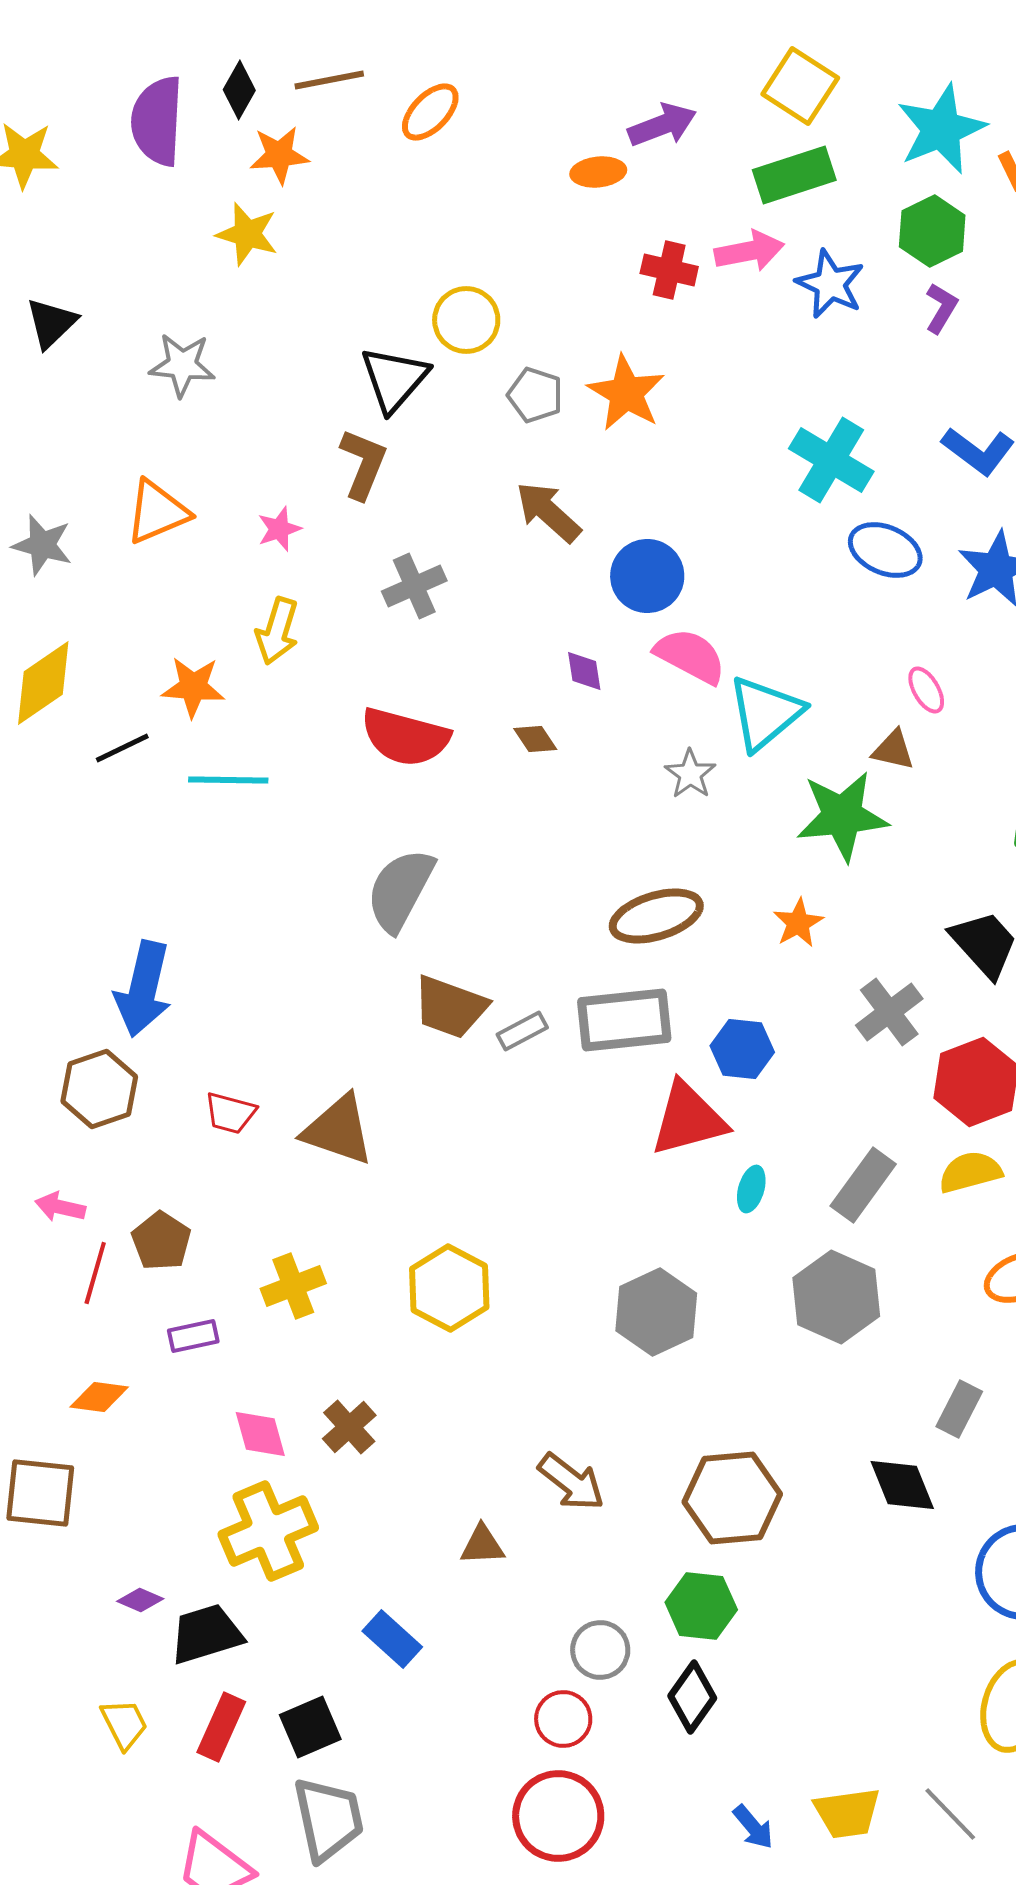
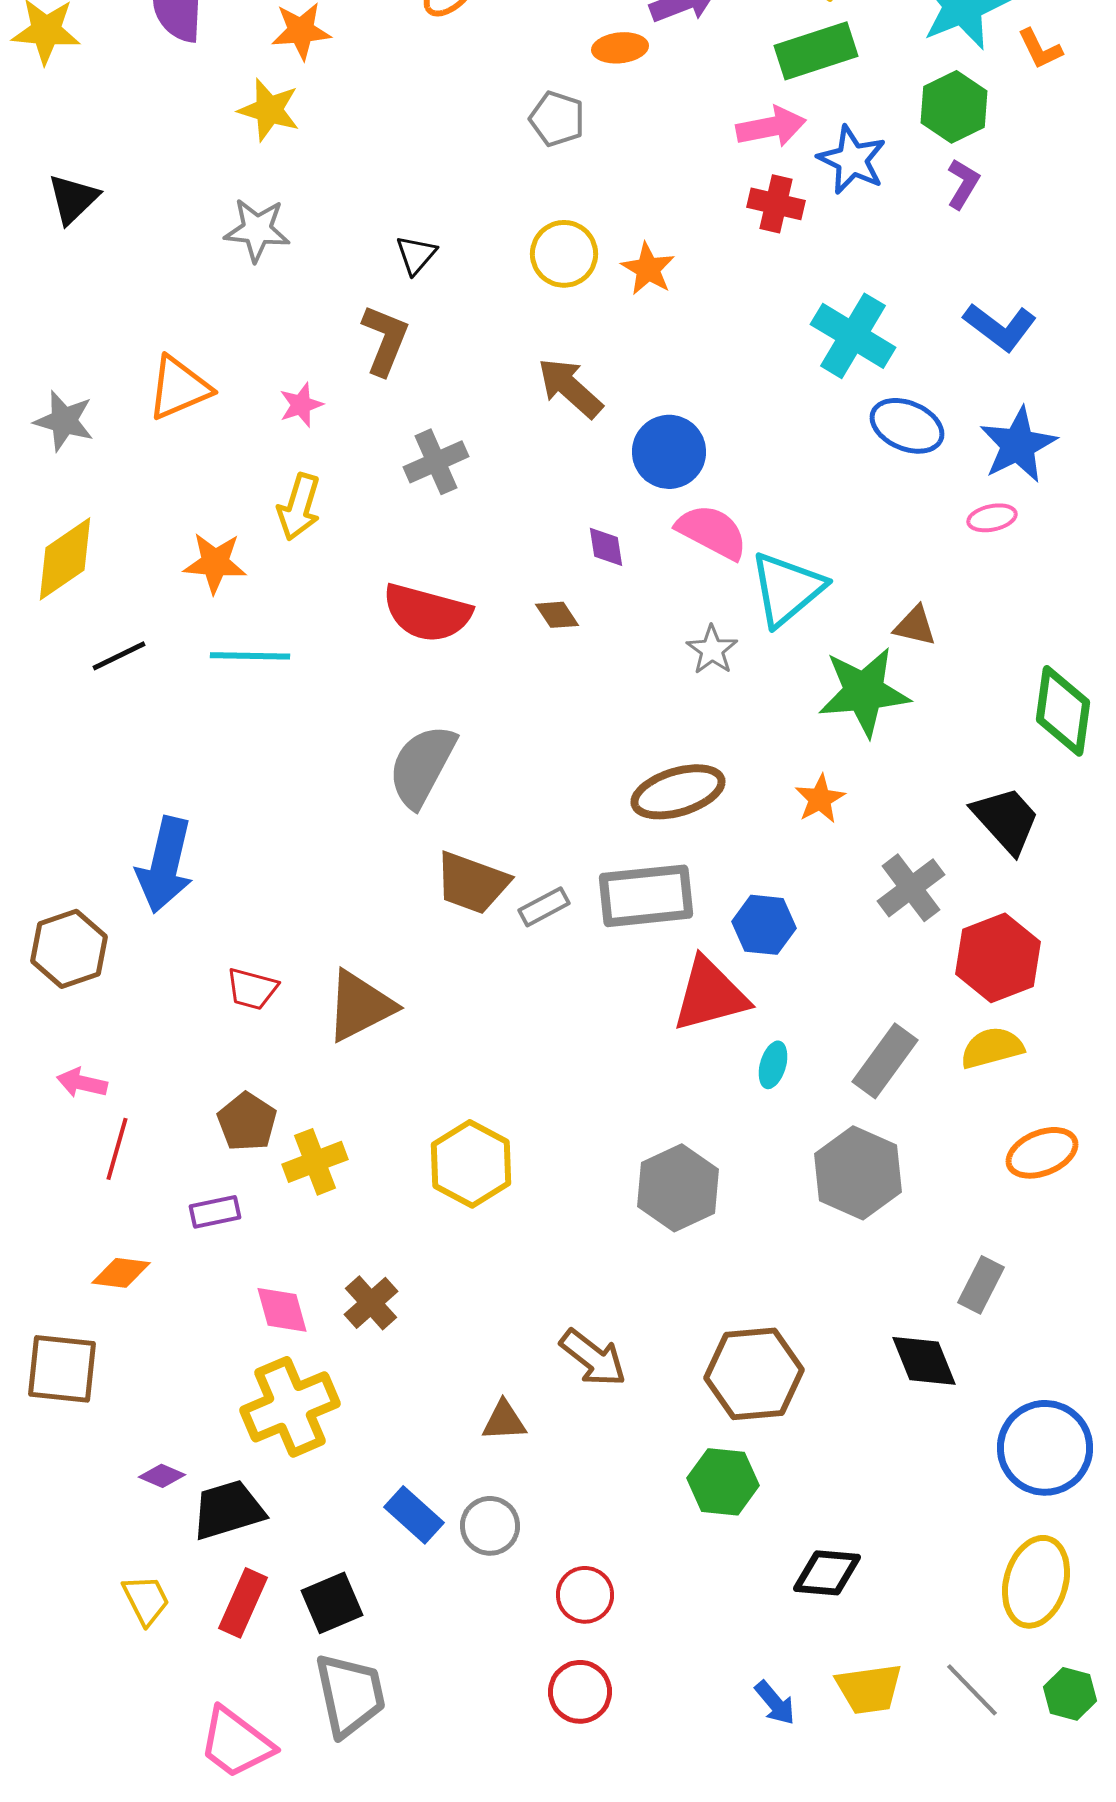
red cross: (669, 270) -> (776, 204), moved
yellow circle: (466, 320) -> (564, 254), moved
gray star: (182, 365) -> (257, 230), moved
black triangle: (394, 379) -> (416, 255), size x0.6
orange star: (626, 393) -> (648, 269), size x0.7
gray pentagon: (535, 395) -> (557, 119), moved
pink ellipse: (926, 690) -> (992, 518), moved, turned -72
black line: (122, 748) -> (119, 656), moved
brown hexagon: (99, 1089) -> (69, 949), moved
brown triangle: (338, 1130) -> (360, 1006), turned -46
brown pentagon: (161, 1241) -> (247, 1122), moved
gray circle: (600, 1650) -> (490, 1526), moved
black diamond: (692, 1697) -> (827, 1573), moved, turned 60
red circle: (558, 1816) -> (580, 1692), size x0.7

